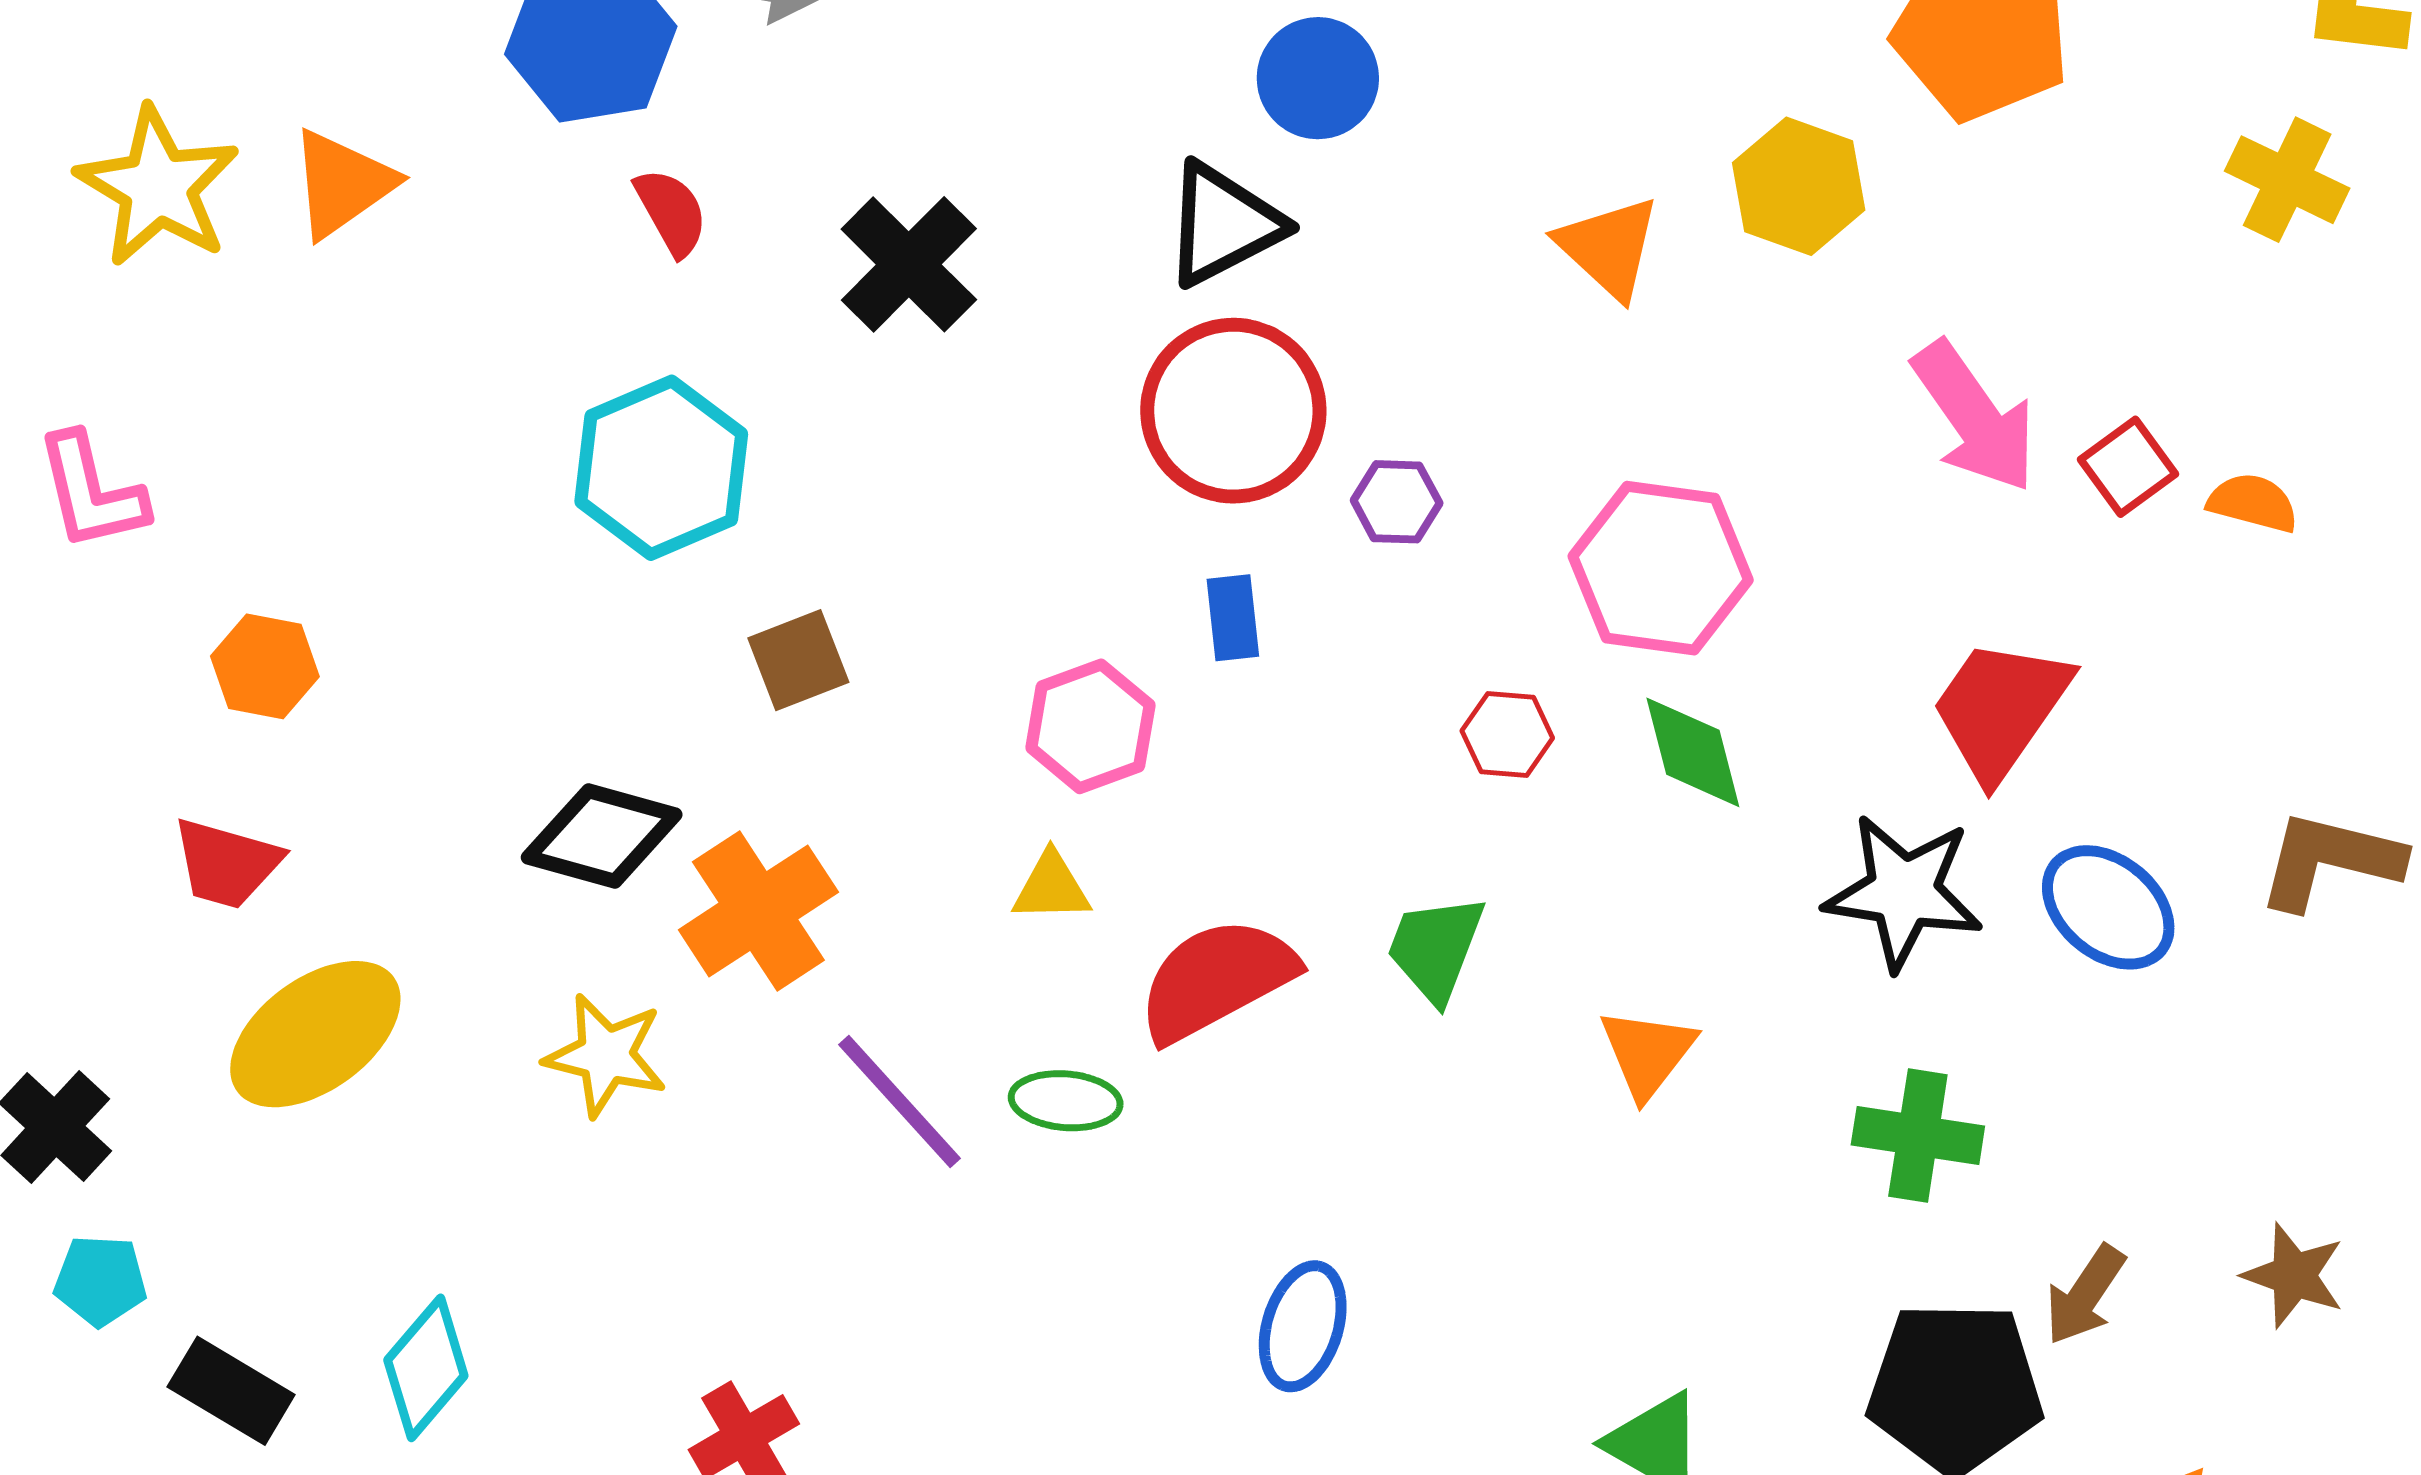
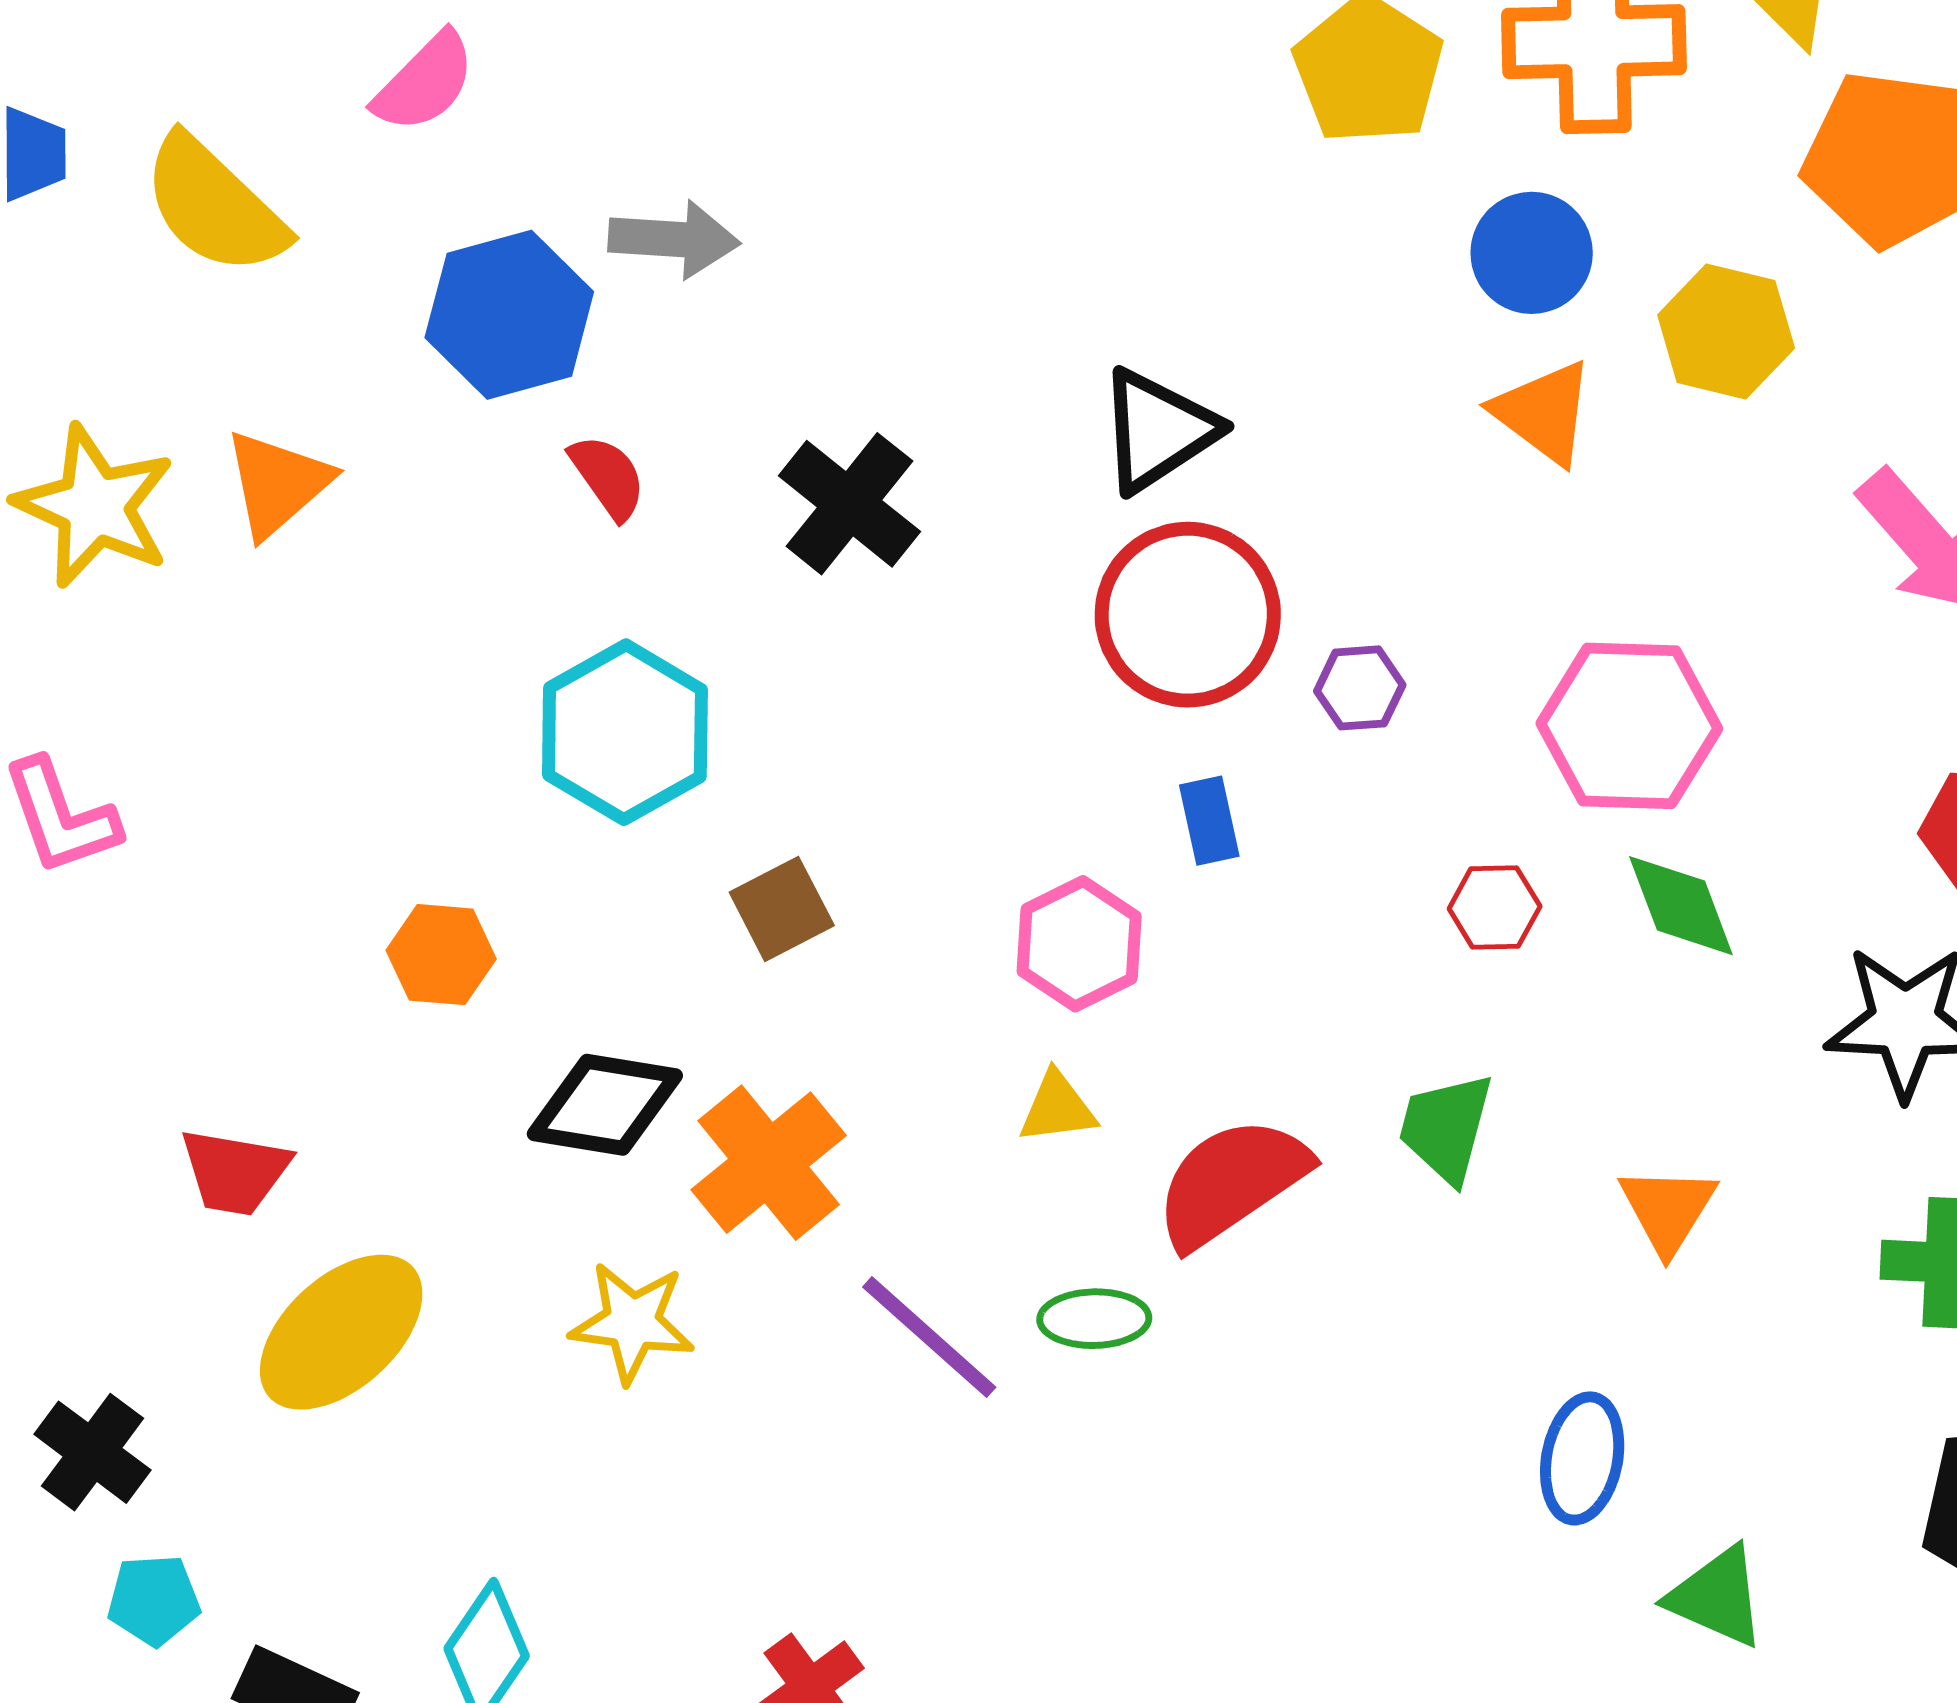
blue circle: (1318, 78) -> (1532, 253), moved
orange hexagon: (265, 666) -> (441, 955), moved
blue ellipse: (1303, 1326) -> (1582, 1458), moved

